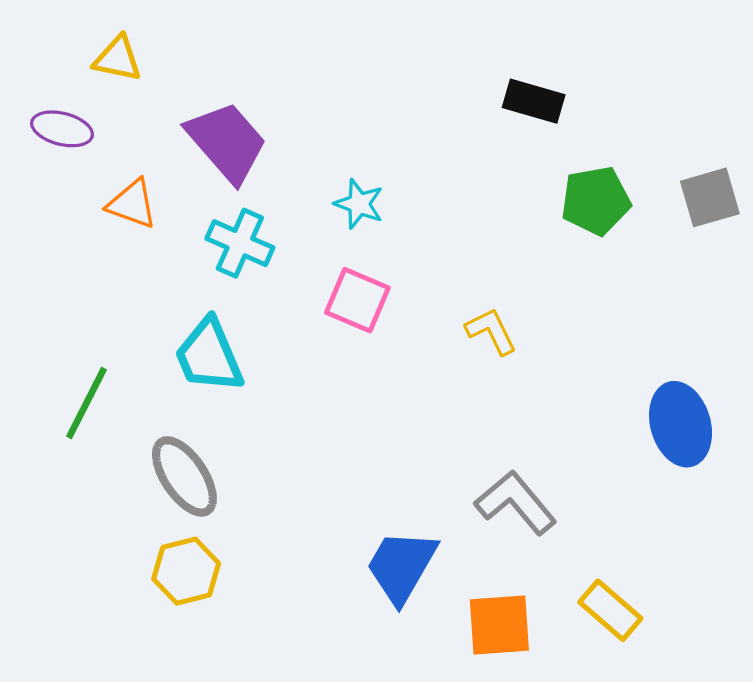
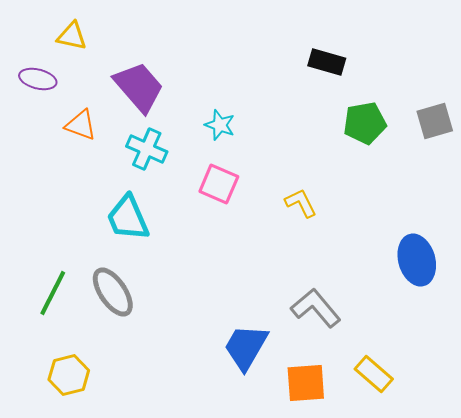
green line: (86, 403) -> (53, 293), moved
yellow hexagon: (186, 571) -> (69, 375), moved

